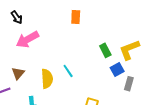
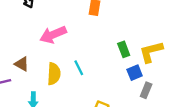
pink arrow: (27, 39) -> (53, 35), moved
brown triangle: (18, 73) -> (22, 64), turned -48

